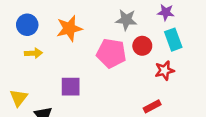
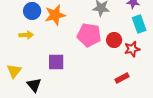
blue circle: (27, 25) -> (32, 11), moved
red circle: (142, 46) -> (114, 40), moved

